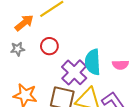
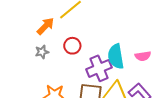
purple cross: (74, 72) -> (99, 68), turned 30

